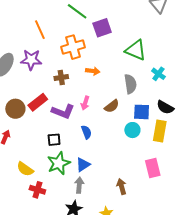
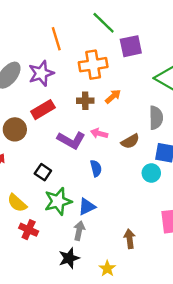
purple star: (31, 60) -> (41, 73), turned -30
orange arrow: (93, 71) -> (113, 96), turned -56
brown cross: (61, 78) -> (85, 101), moved
red rectangle: (38, 102) -> (43, 110), moved
pink arrow: (85, 103) -> (99, 133), turned 80
black square: (54, 140) -> (43, 172), moved, turned 32

